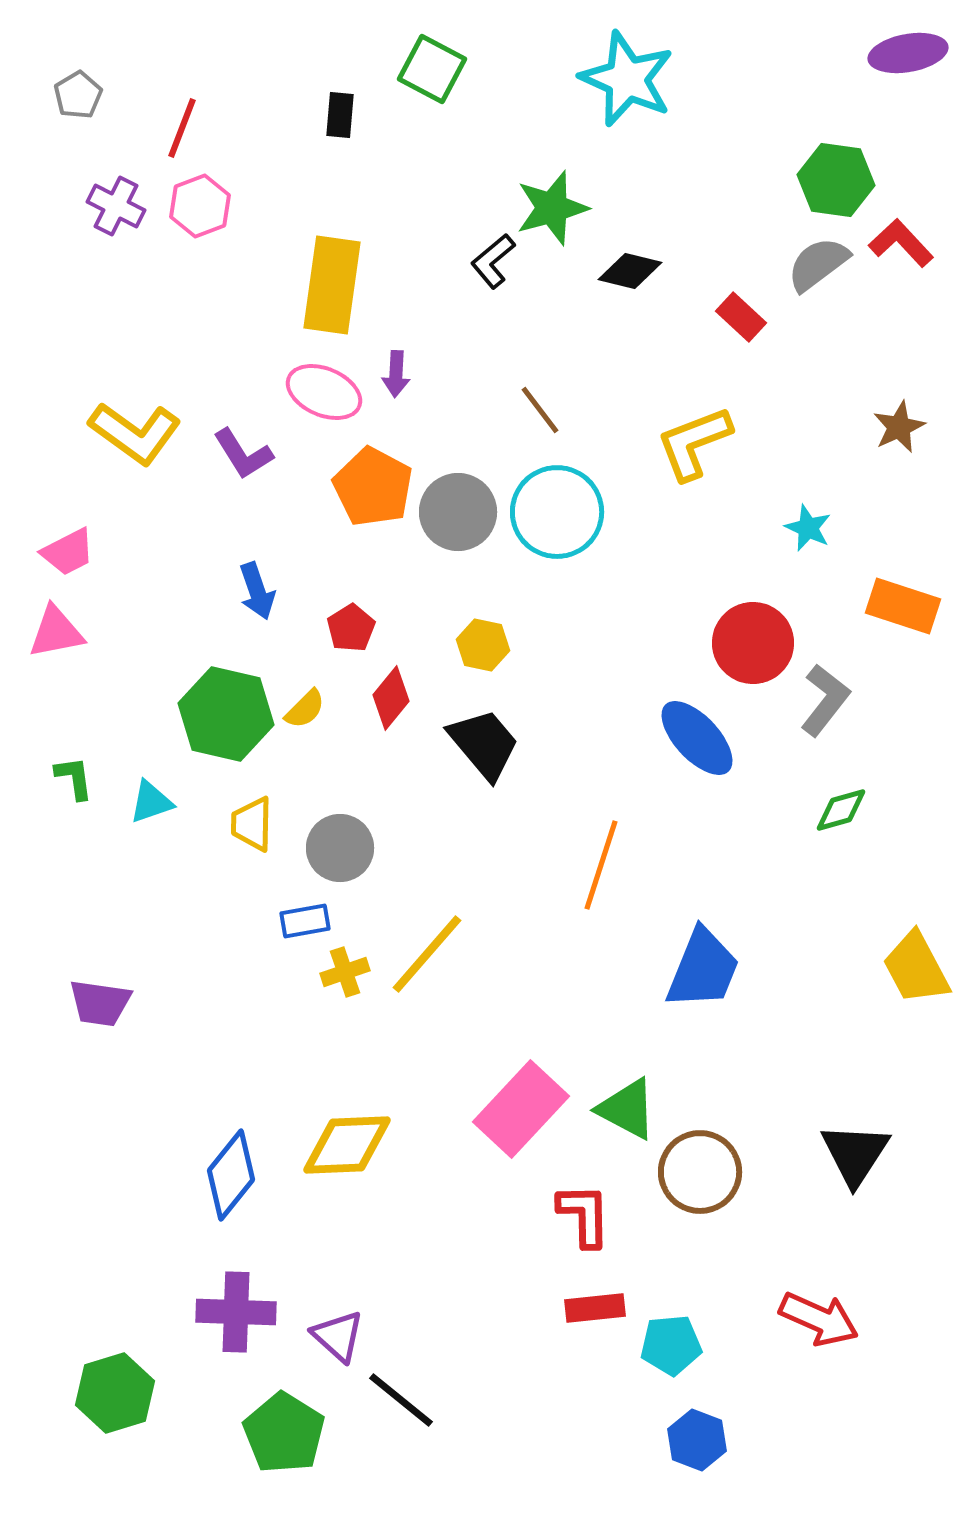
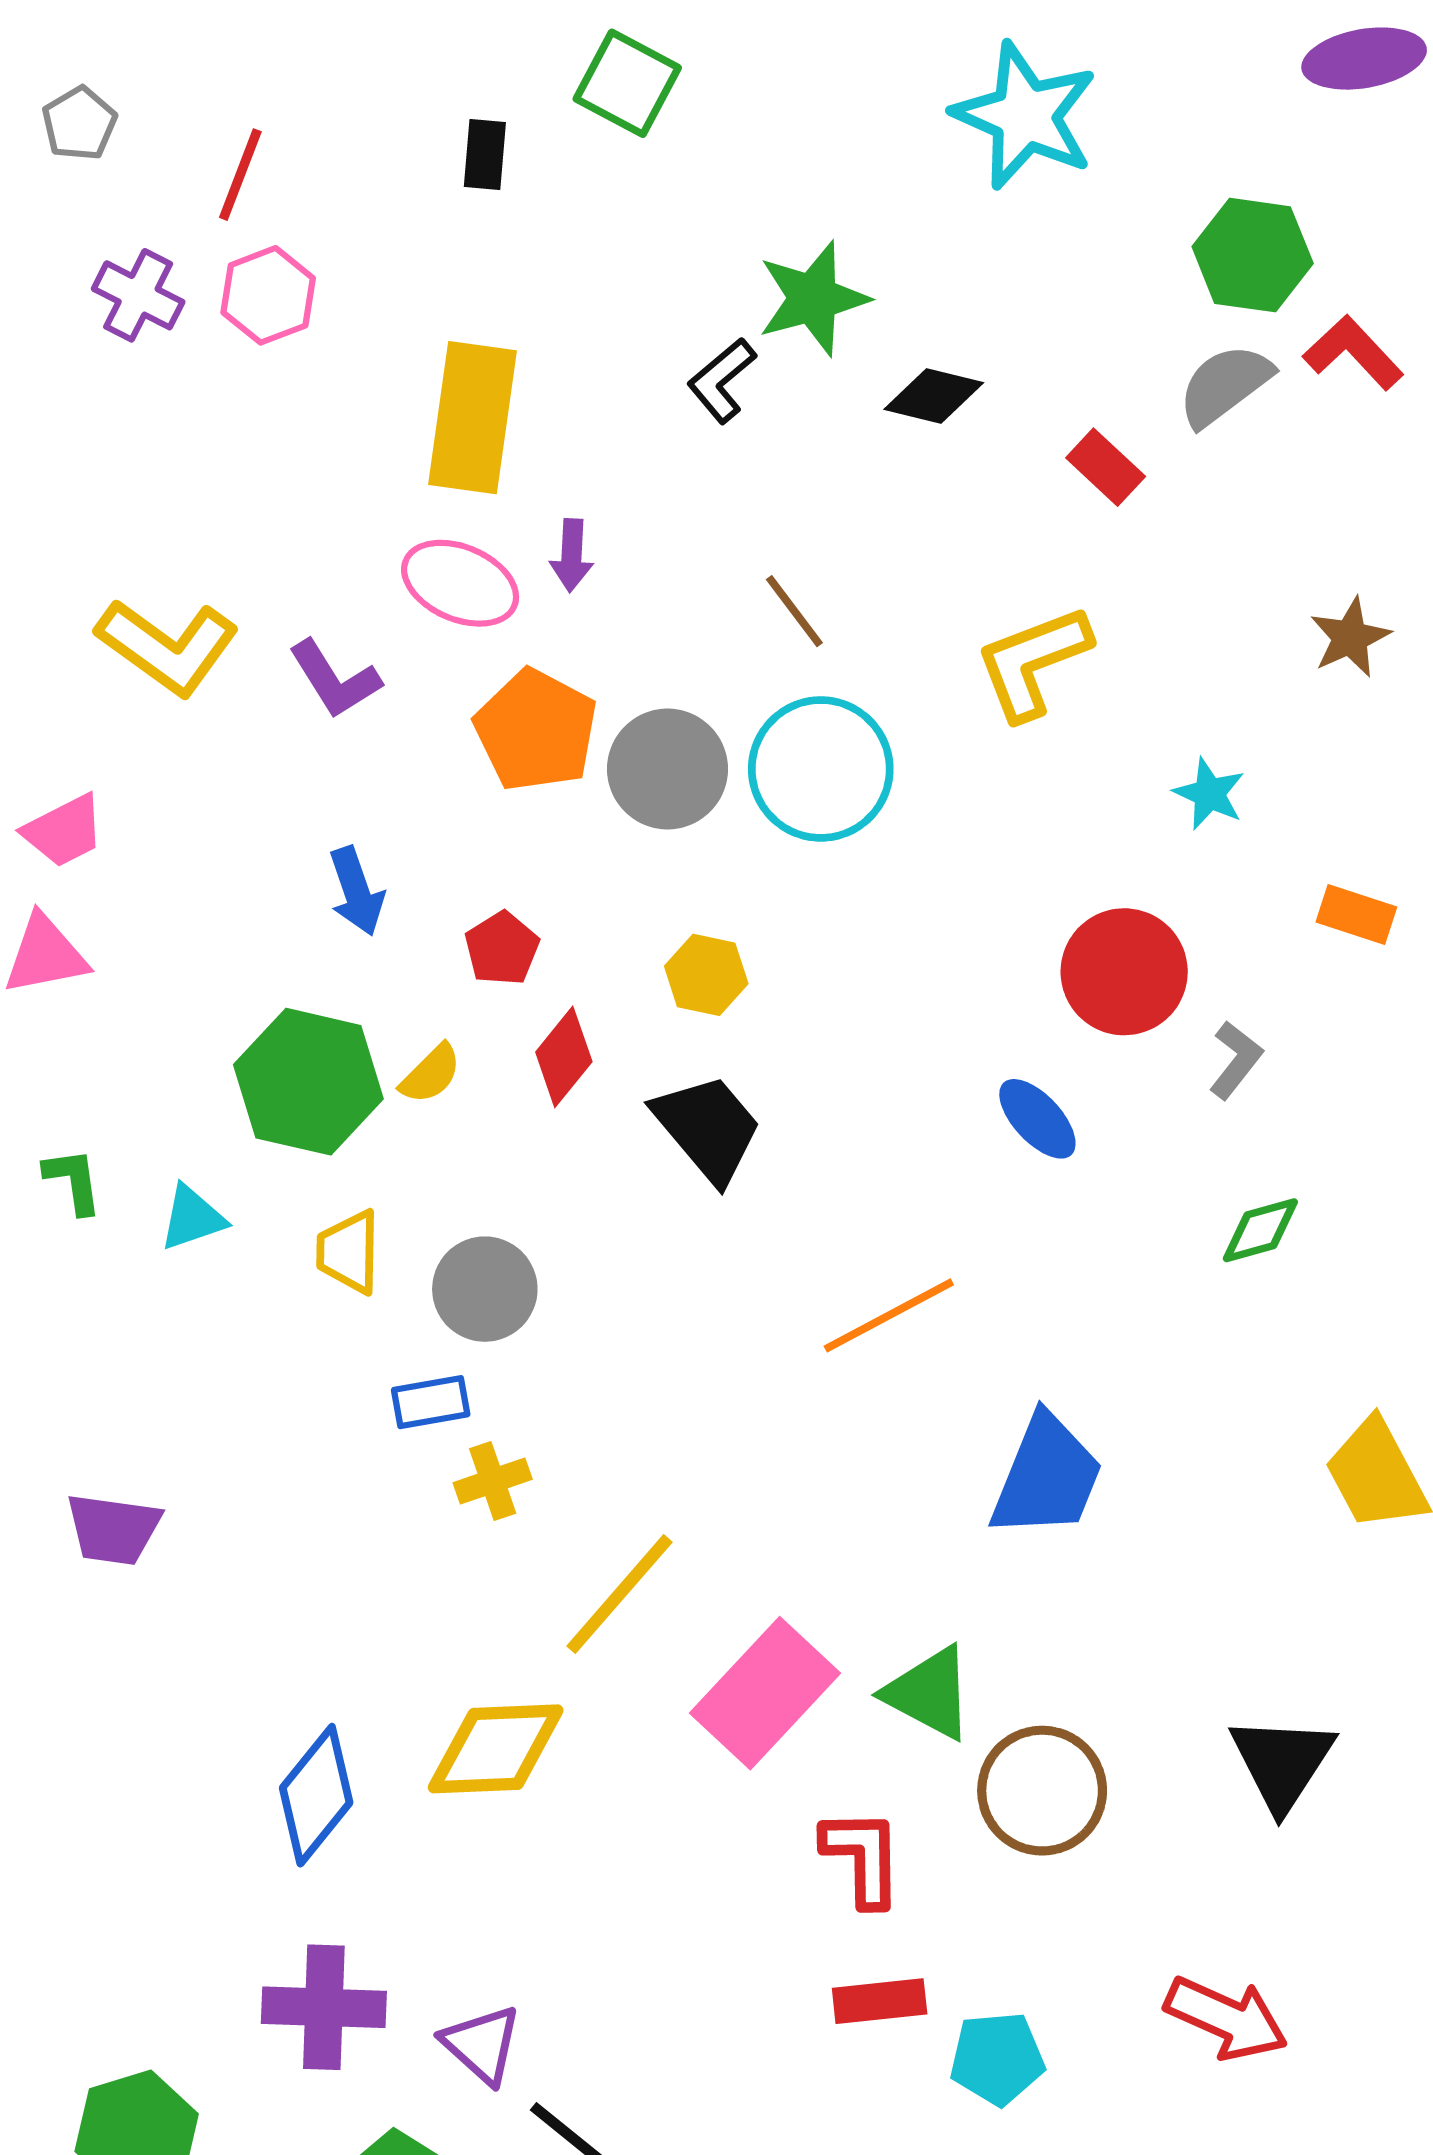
cyan star: (627, 79) -> (1025, 116), moved
orange rectangle: (903, 606) -> (1356, 914), size x0.7
gray L-shape: (825, 700) -> (1236, 1060), size x0.7
blue ellipse: (697, 738) -> (1037, 1119), size x0.7
orange line: (601, 865) -> (889, 1315), turned 44
yellow line: (427, 954) -> (620, 1594), moved

